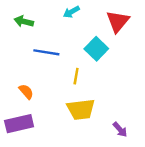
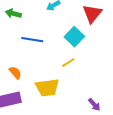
yellow line: (76, 76) -> (68, 63), moved, turned 48
yellow trapezoid: (81, 109) -> (47, 88), moved

